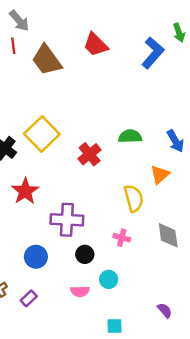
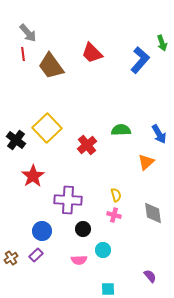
yellow semicircle: (134, 198) -> (116, 195), moved, size x0.6
purple rectangle: (29, 298) -> (36, 255), moved

